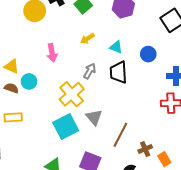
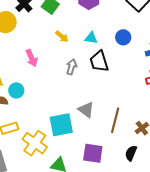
yellow arrow: (87, 39) -> (62, 36), turned -96
yellow cross: (72, 94) -> (35, 143), moved
cyan square: (66, 126) -> (61, 125), turned 30

